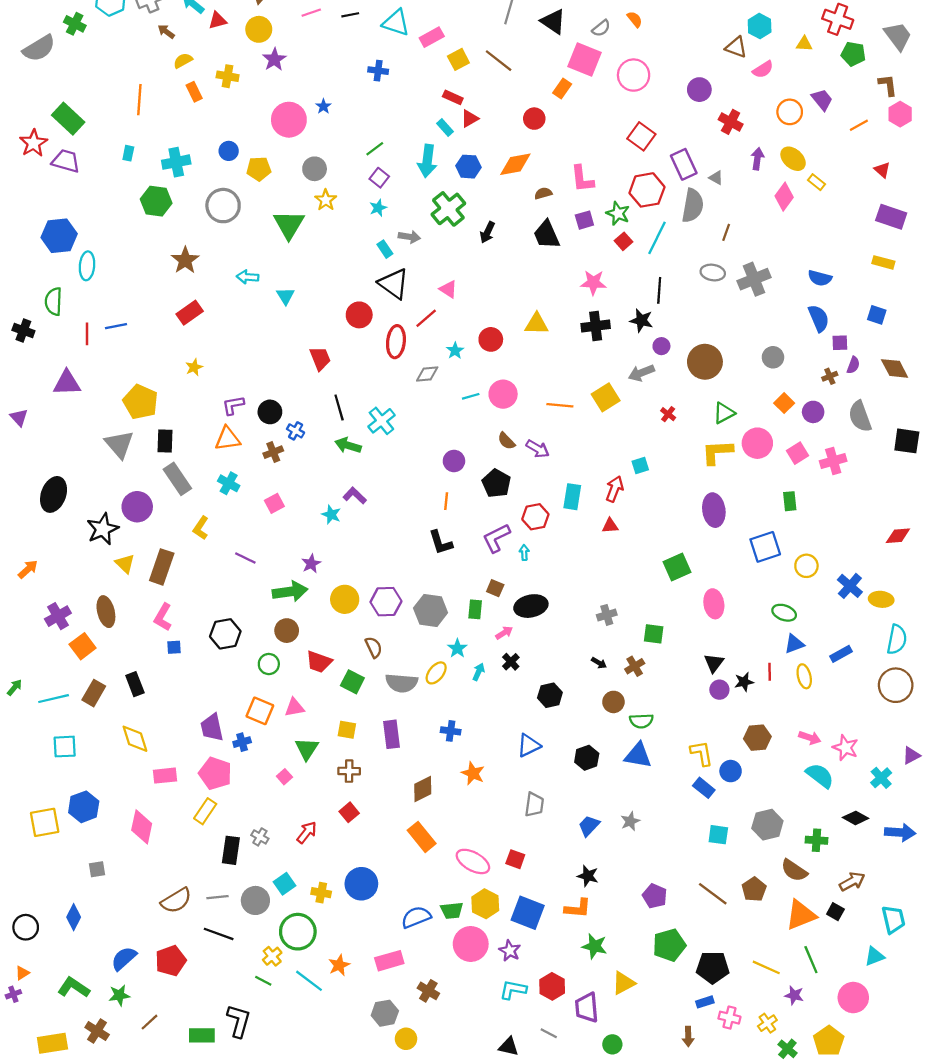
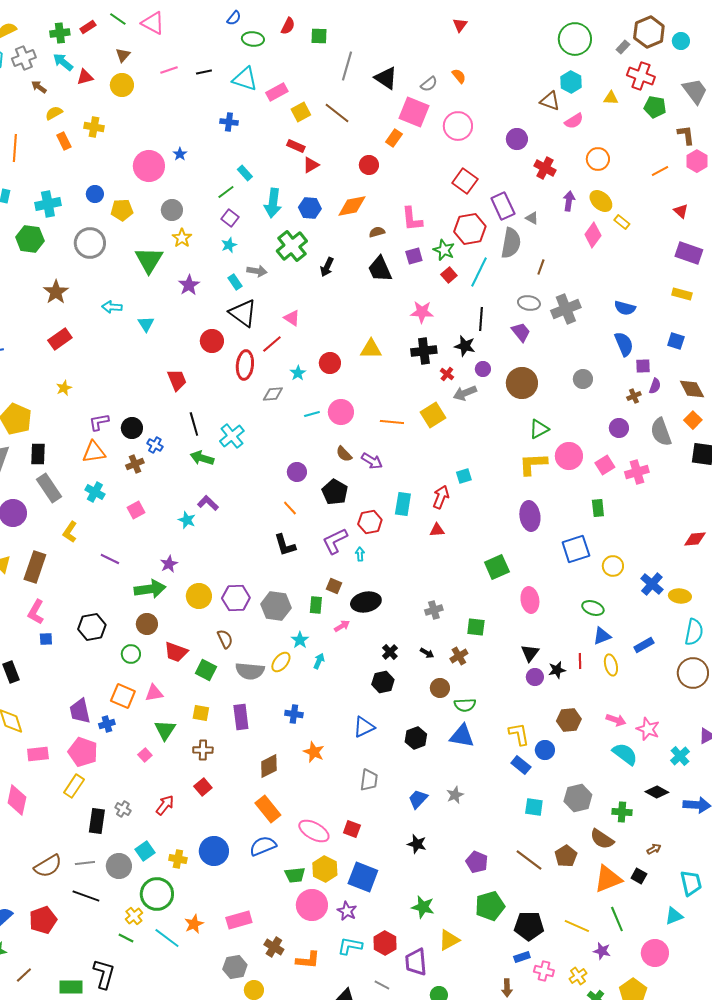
purple star: (274, 59) -> (189, 285), moved
purple trapezoid: (822, 100) -> (521, 332), moved
cyan rectangle: (445, 128) -> (245, 173), moved
orange square: (784, 403) -> (693, 420), moved
red cross: (668, 414) -> (447, 374), moved
orange line: (446, 501) -> (290, 508), turned -49
black cross: (511, 662) -> (390, 652), moved
brown arrow: (852, 882) -> (654, 849), size x0.6
orange L-shape: (578, 908) -> (308, 960), moved
blue semicircle: (416, 917) -> (263, 846), moved

